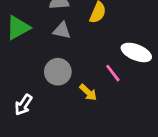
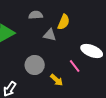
gray triangle: (62, 30) -> (50, 35), moved

